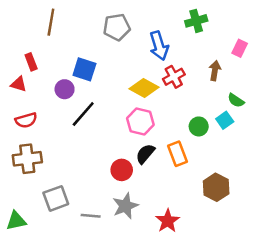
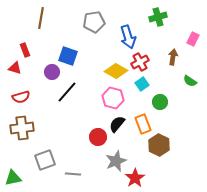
cyan square: (225, 120) -> (142, 84), moved
brown hexagon: (216, 187) -> (159, 145), moved
gray star: (125, 206) -> (116, 161), moved

